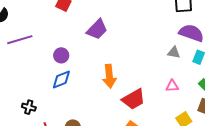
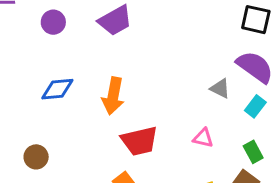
purple circle: (61, 55) -> (53, 22), moved
blue diamond: (61, 80) -> (57, 89), moved

